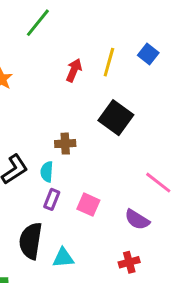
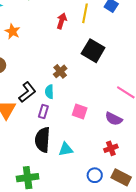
brown cross: (65, 144) -> (60, 71), turned -32
purple rectangle: (52, 199) -> (43, 111), moved

